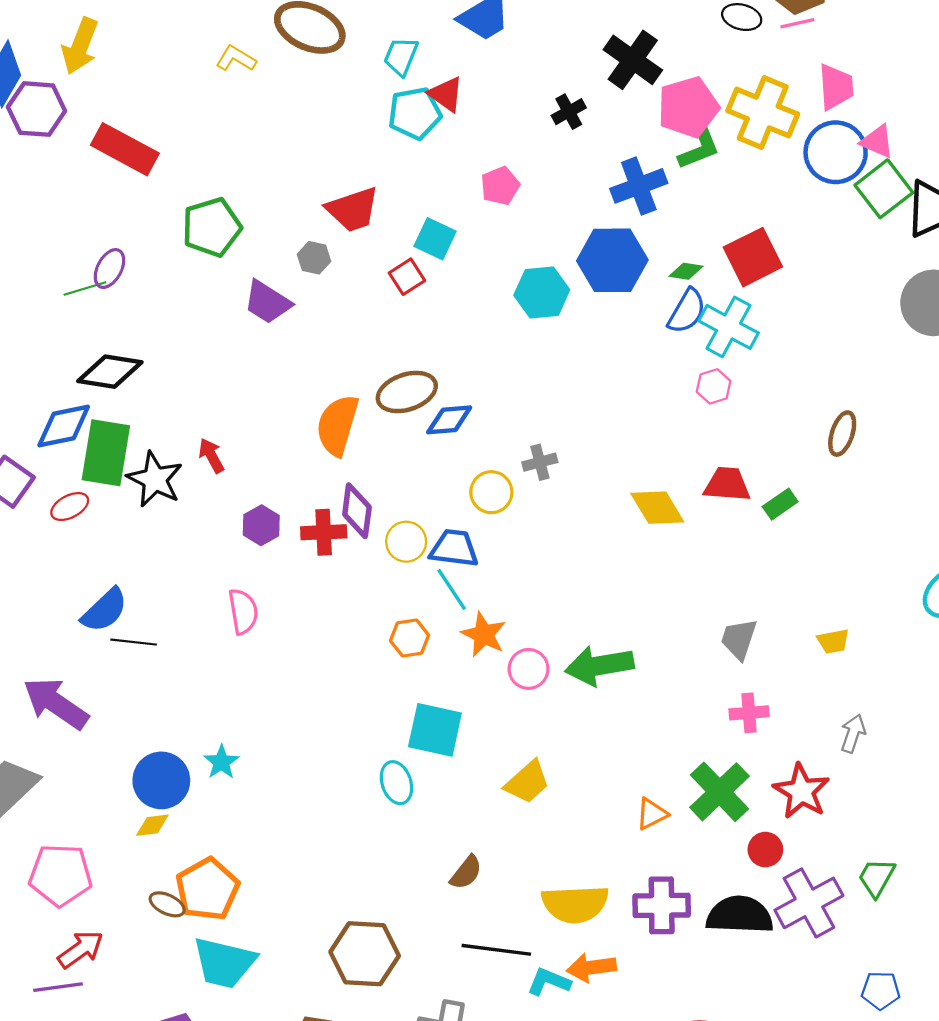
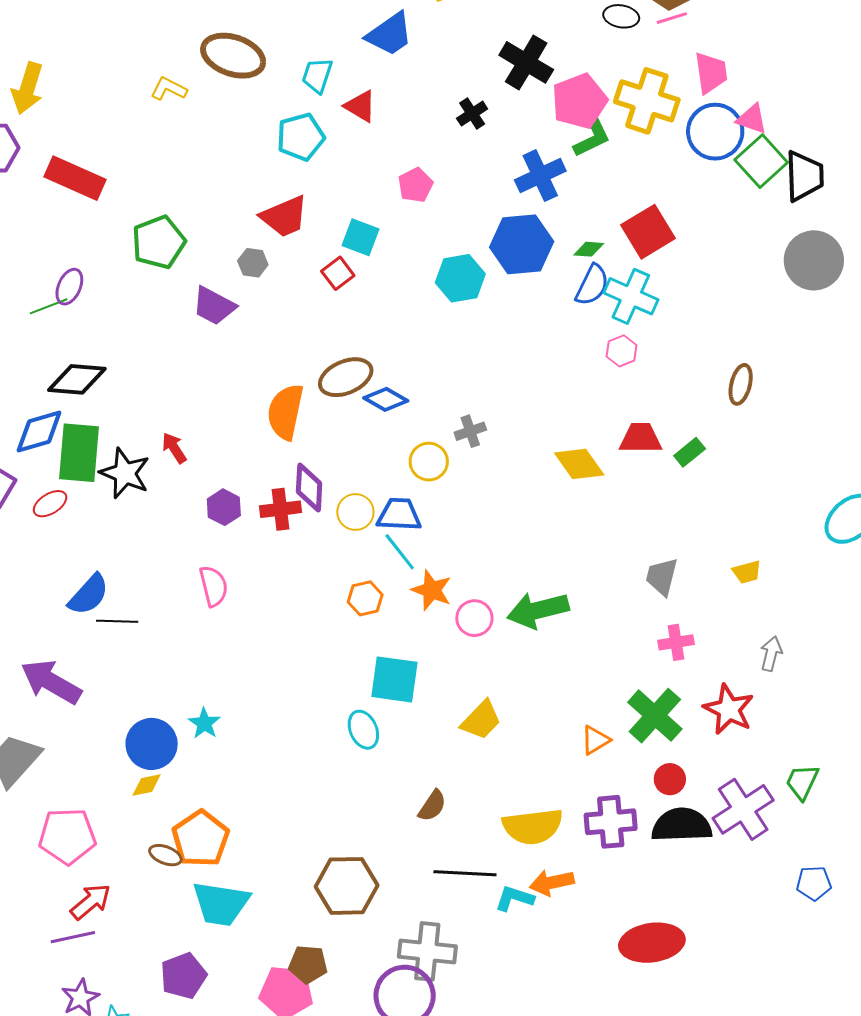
cyan pentagon: (415, 113) -> (301, 137), moved
blue diamond: (449, 420) -> (386, 399), turned 39
red circle: (765, 850) -> (670, 779), moved

